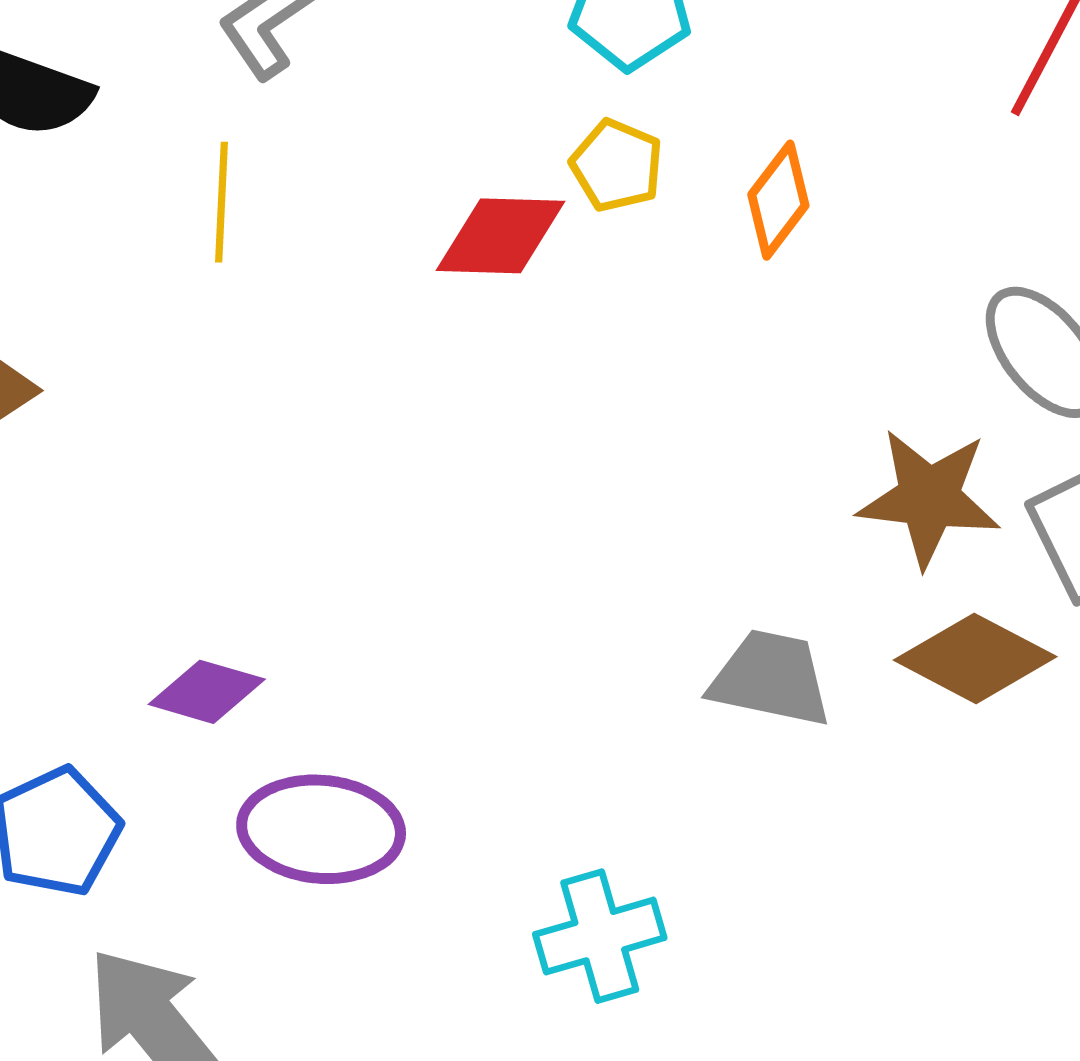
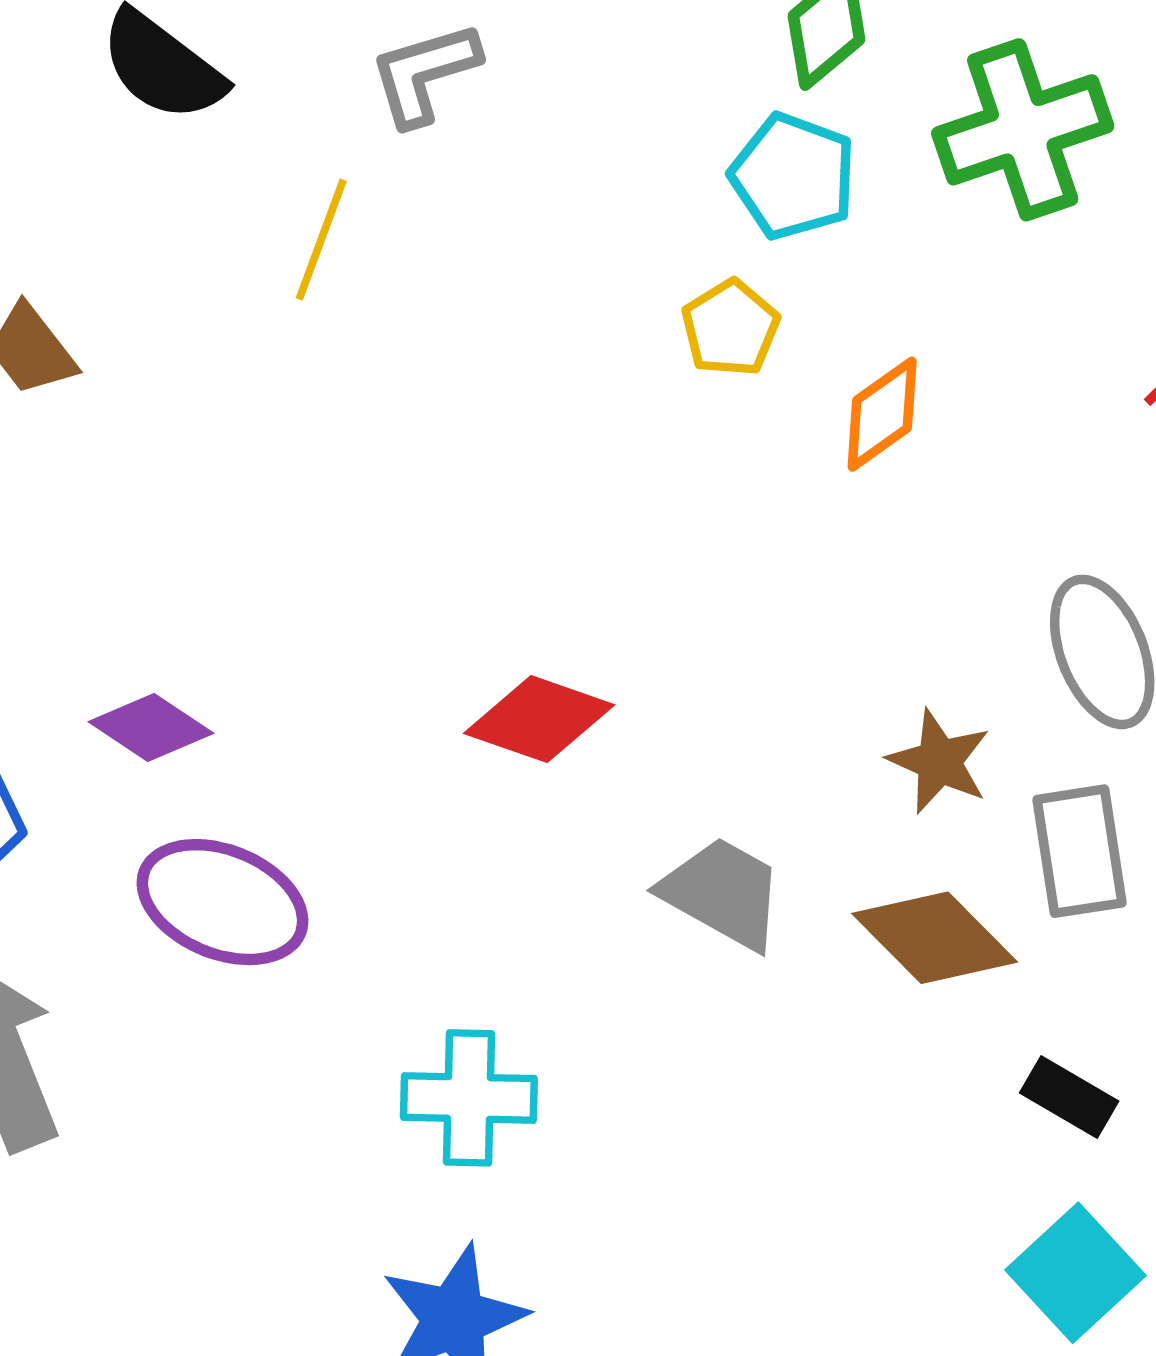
red diamond: (501, 236) -> (539, 719), moved
brown star: (929, 498) -> (939, 761), size x0.7

